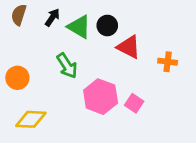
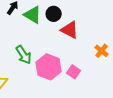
orange cross: (168, 62) -> (102, 51), moved, turned 32
green arrow: (67, 66) -> (24, 55), moved

